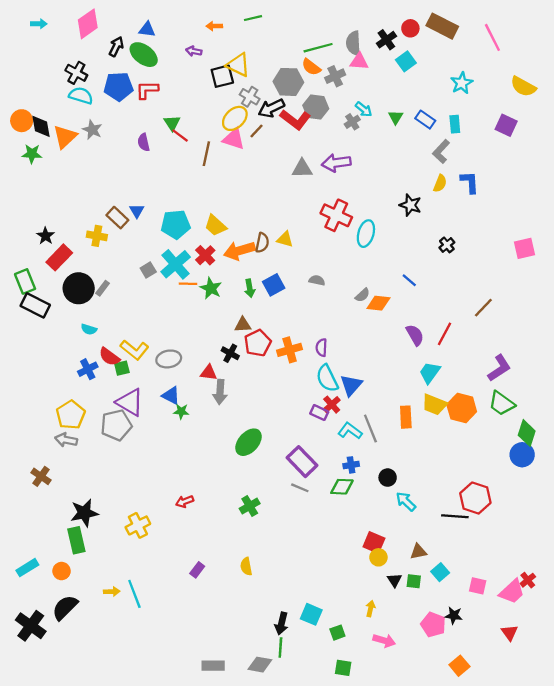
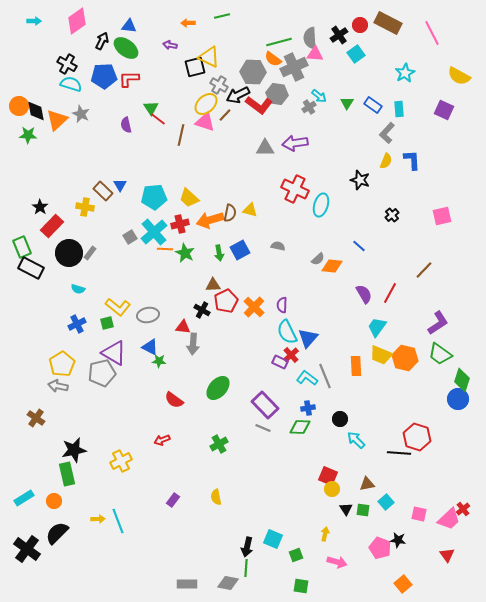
gray cross: (335, 76) -> (294, 67), size x1.5
pink square: (524, 248) -> (442, 216), moved
red cross: (205, 255) -> (180, 224), turned 30
orange cross: (290, 350) -> (254, 307), turned -30
red semicircle: (109, 357) -> (174, 400), moved

